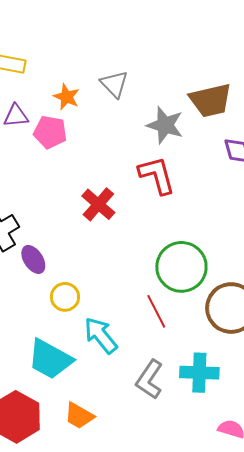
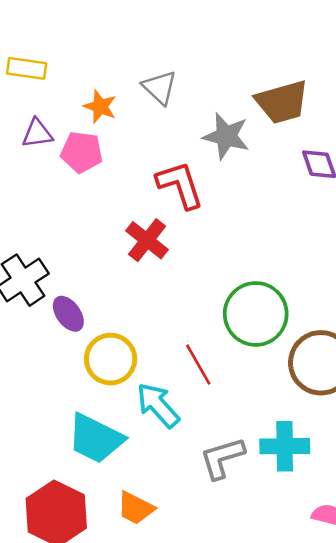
red L-shape: (157, 175) -> (180, 185), moved
yellow circle: (65, 297) -> (111, 359), size x1.4
red line: (156, 311) -> (198, 365), moved
gray L-shape: (149, 379) -> (222, 458), turned 42

